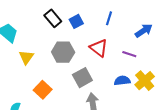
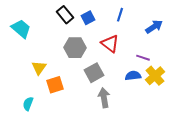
purple line: (129, 54) -> (143, 58), moved
yellow triangle: (26, 57) -> (39, 68), moved
orange square: (43, 90) -> (55, 85), turned 30

